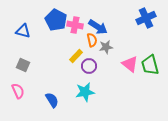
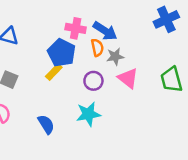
blue pentagon: (56, 20) -> (61, 53), moved
yellow rectangle: (76, 56) -> (54, 72), moved
pink triangle: (130, 64) -> (128, 78), moved

